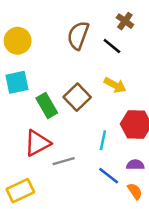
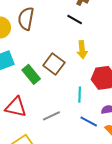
brown semicircle: (78, 35) -> (26, 19), moved
yellow arrow: (115, 85) -> (82, 50), turned 66
red triangle: (37, 143) -> (16, 107), moved, turned 50

